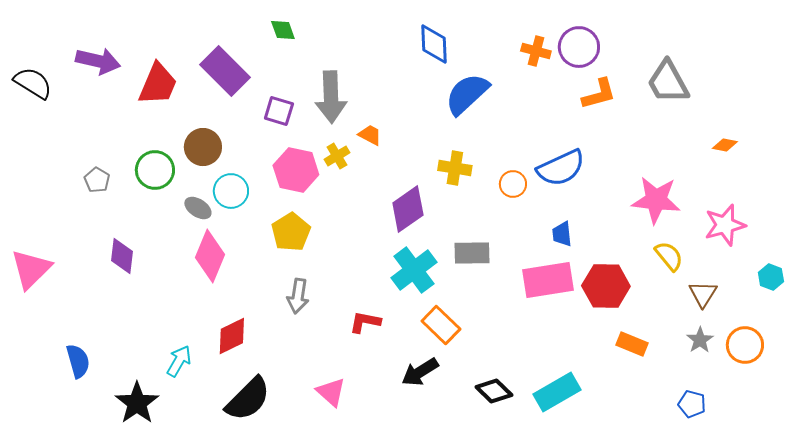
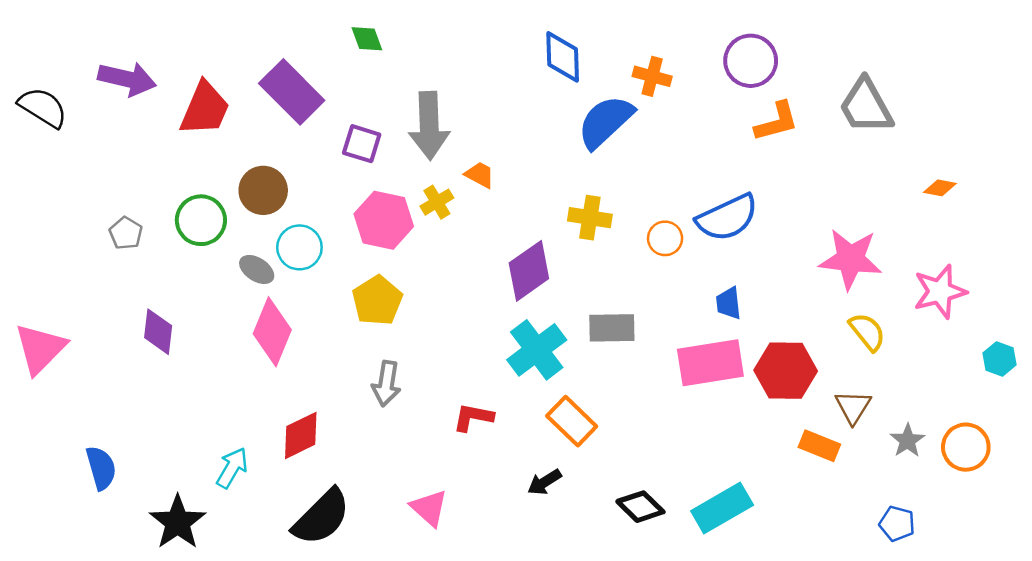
orange cross: (536, 51) -> (652, 76), moved
brown triangle: (703, 294) -> (853, 407), moved
black arrow: (420, 372) -> (544, 482), size x0.7

